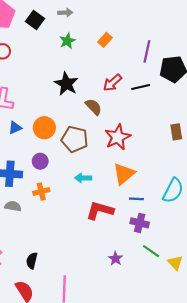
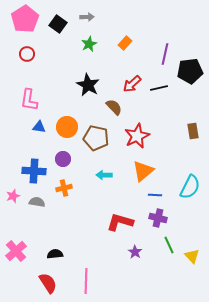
blue triangle: (15, 128) -> (39, 127), turned 32
red L-shape: (100, 210) -> (120, 222), moved
green line: (151, 251) -> (169, 245), turned 30
black semicircle: (32, 261) -> (55, 254), turned 70

